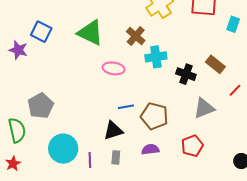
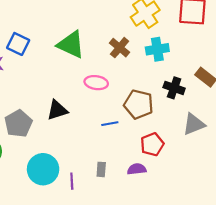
cyan cross: (156, 57) -> (157, 49), moved
brown pentagon: (154, 116) -> (139, 104), moved
black triangle: (113, 131) -> (57, 110), moved
red pentagon: (192, 146) -> (152, 144), moved
gray rectangle: (116, 157) -> (101, 169), moved

